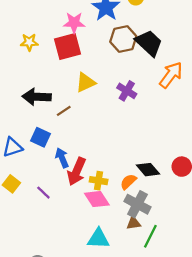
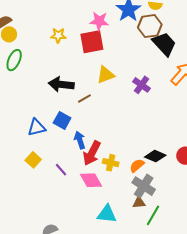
brown hexagon: (123, 39) -> (150, 26), moved
black diamond: (148, 170) -> (155, 156), turned -30
pink diamond: (97, 199) -> (91, 180), moved

